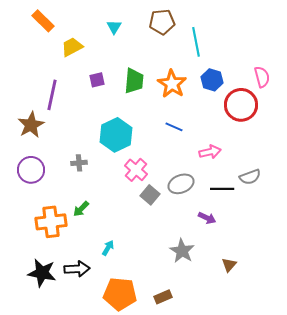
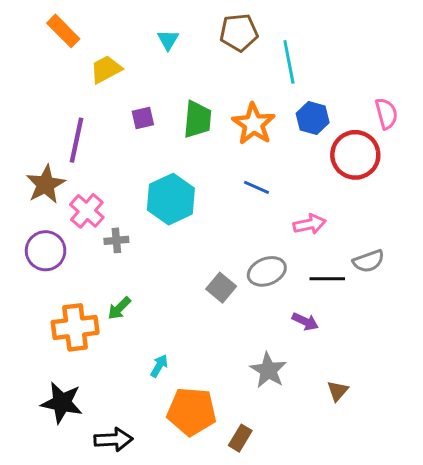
pink cross: (136, 170) -> (87, 211), moved
black arrow: (77, 269) -> (113, 440), moved
orange pentagon: (120, 294) -> (192, 412), moved
brown rectangle: (163, 297) -> (240, 438), turned -36

